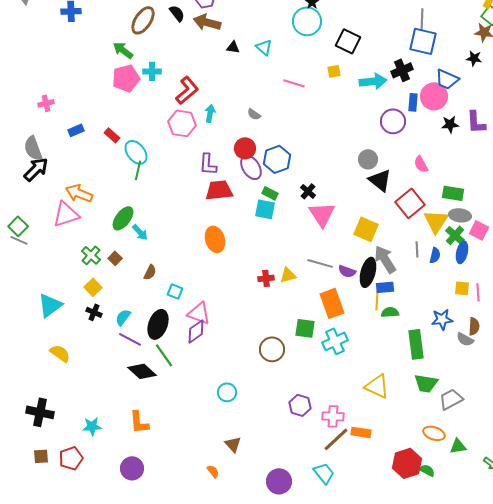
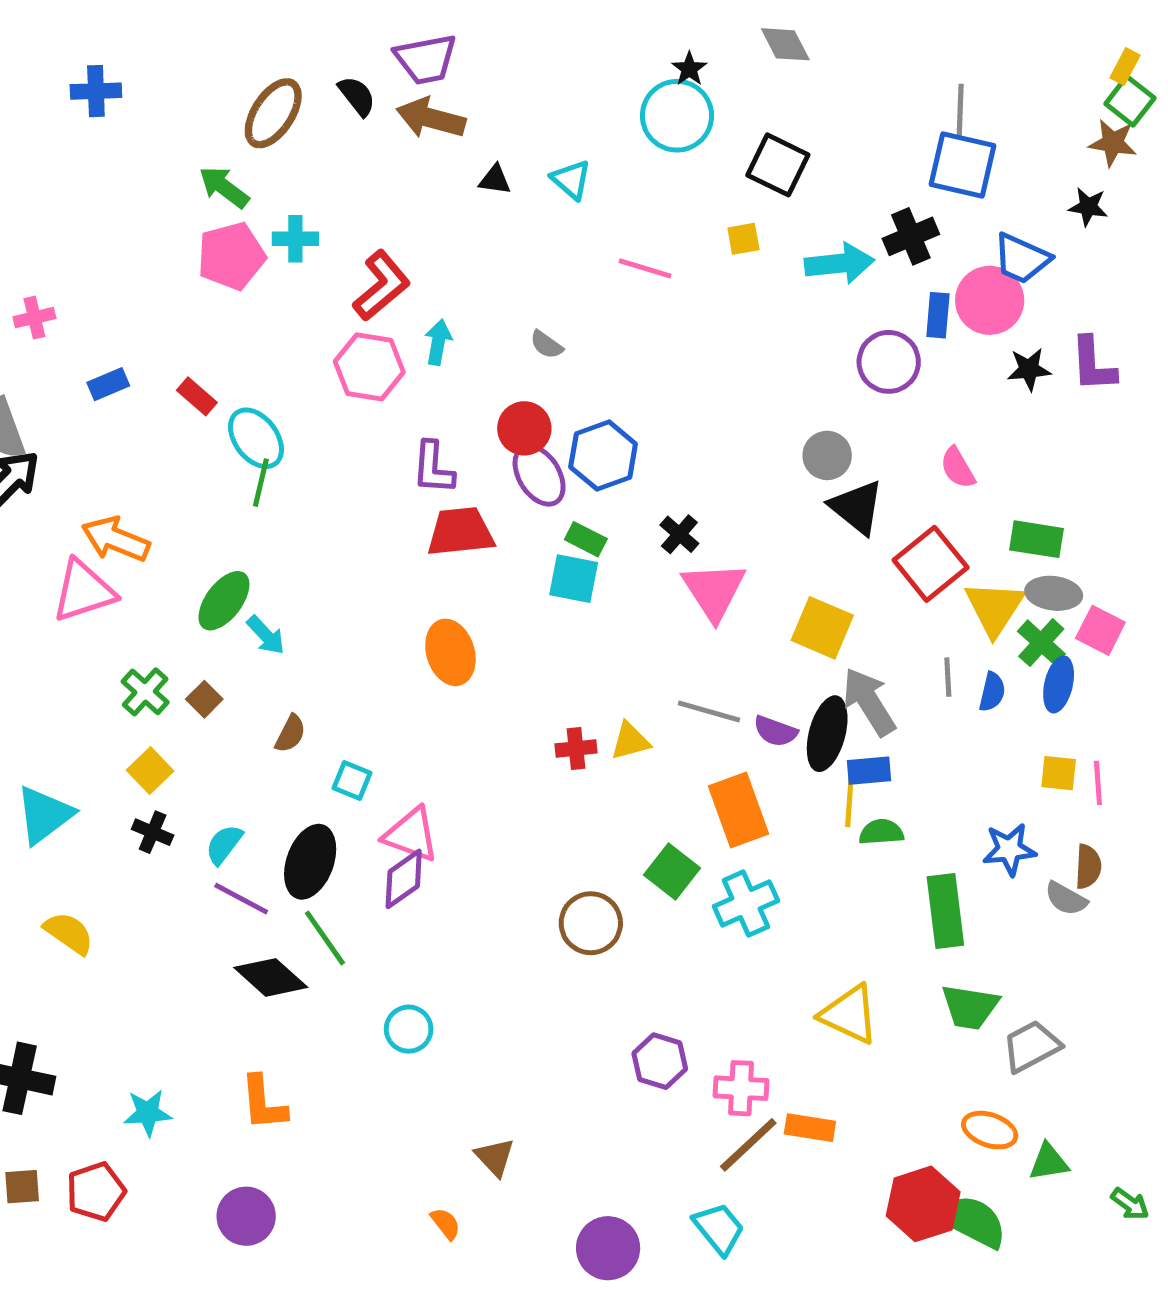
green square: (305, 328) -> (672, 872), turned 30
cyan circle: (227, 392) -> (409, 1029), moved
green semicircle: (427, 470) -> (972, 1221), size x1.8

